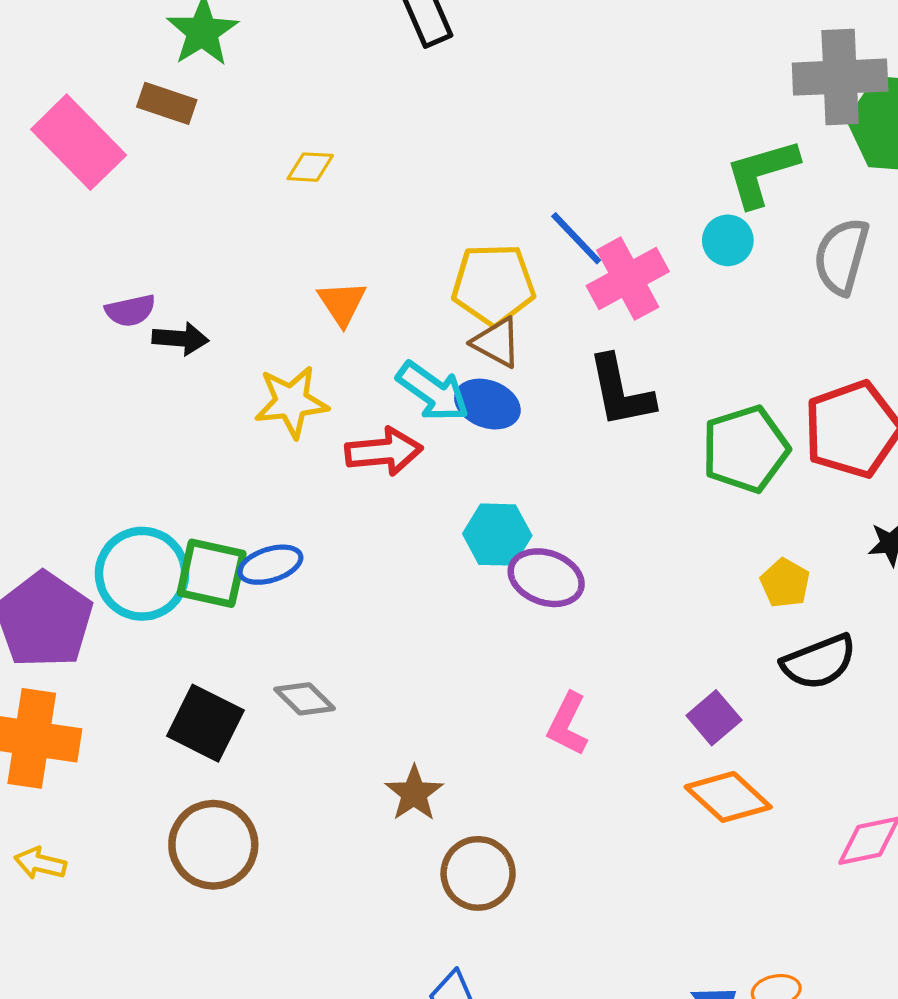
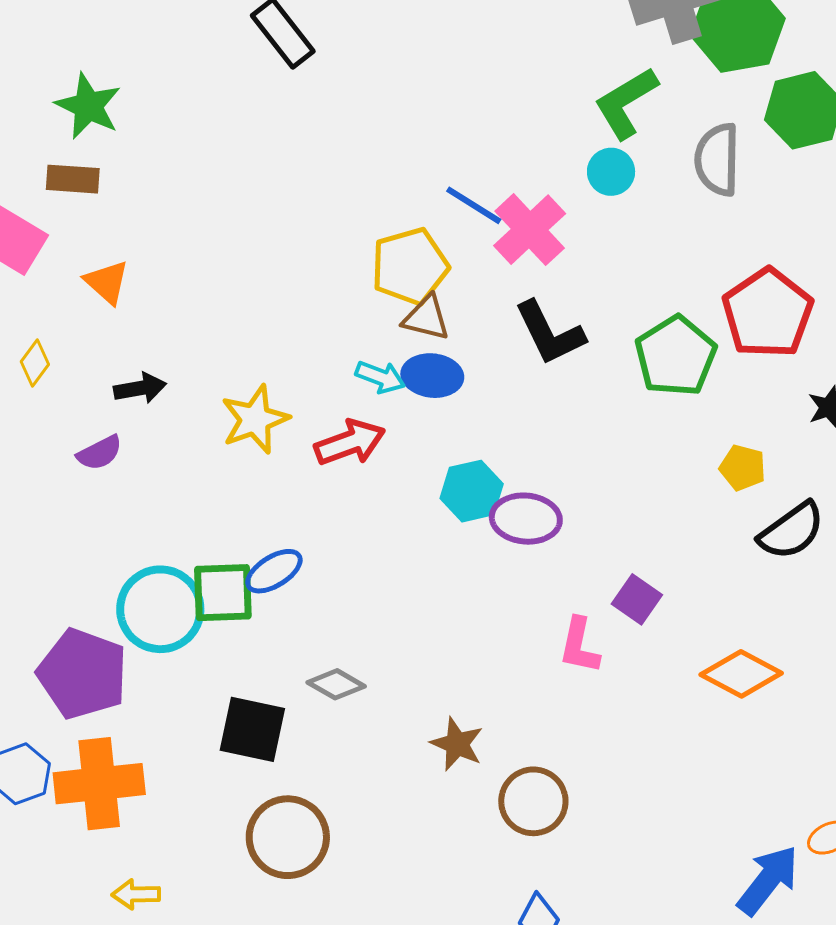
yellow diamond: (310, 167) -> (35, 363), moved, turned -42
orange triangle: (342, 303) -> (107, 282), moved
purple semicircle: (130, 311) -> (100, 453), moved
cyan arrow: (433, 392) -> (380, 377), size x0.7
purple square: (714, 718) -> (637, 599), moved

